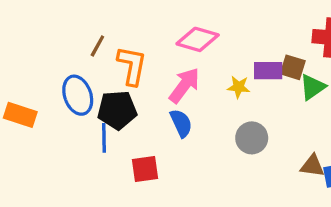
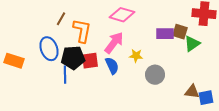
yellow star: (239, 87) -> (136, 56), moved
red square: (145, 169) -> (90, 61), moved

